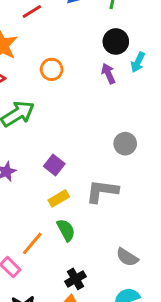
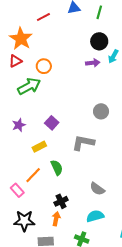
orange circle: (52, 69) -> (44, 66), moved
purple arrow: (108, 74) -> (93, 63), turned 104
yellow rectangle: (59, 198) -> (39, 147), moved

